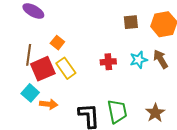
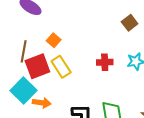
brown square: (131, 22) -> (130, 23), turned -35
cyan square: (30, 93) -> (23, 90), size x1.4

